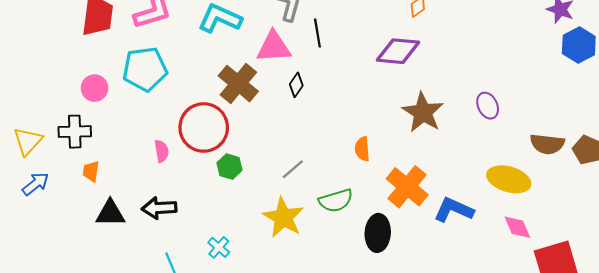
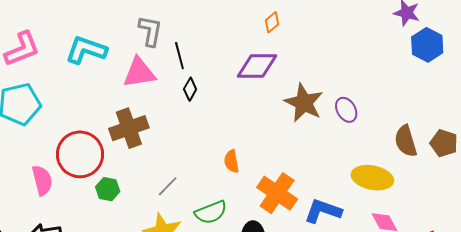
brown cross: (238, 84) -> (129, 128), moved, turned 36
black diamond: (296, 85) -> (190, 89), moved
brown star: (423, 112) -> (304, 103), moved
brown semicircle: (547, 144) -> (406, 141), turned 72
pink semicircle: (162, 151) -> (42, 180), size x1.4

